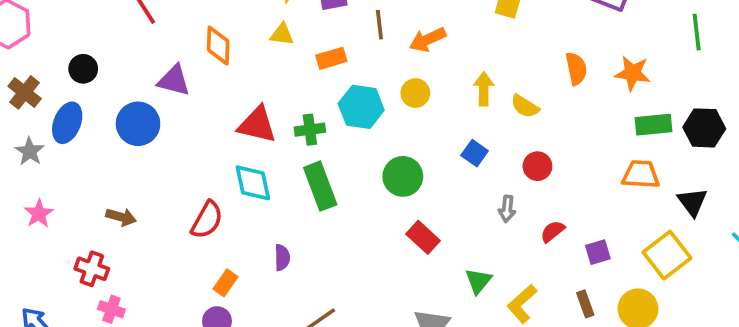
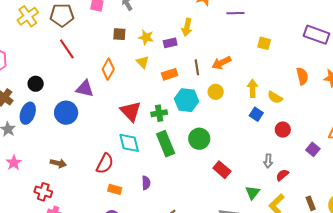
brown line: (379, 25) -> (197, 67), moved
yellow triangle: (282, 34) -> (143, 62), turned 40
orange diamond: (218, 46) -> (108, 69), turned 30
red triangle: (257, 125) -> (131, 111), turned 35
blue square: (475, 153) -> (256, 114), moved
green circle: (403, 176) -> (199, 139), moved
gray arrow: (507, 209) -> (268, 161), moved
red semicircle: (553, 231) -> (282, 175), moved
purple square: (598, 252) -> (313, 149), moved, turned -32
orange rectangle: (226, 283) -> (115, 189), moved, turned 72

